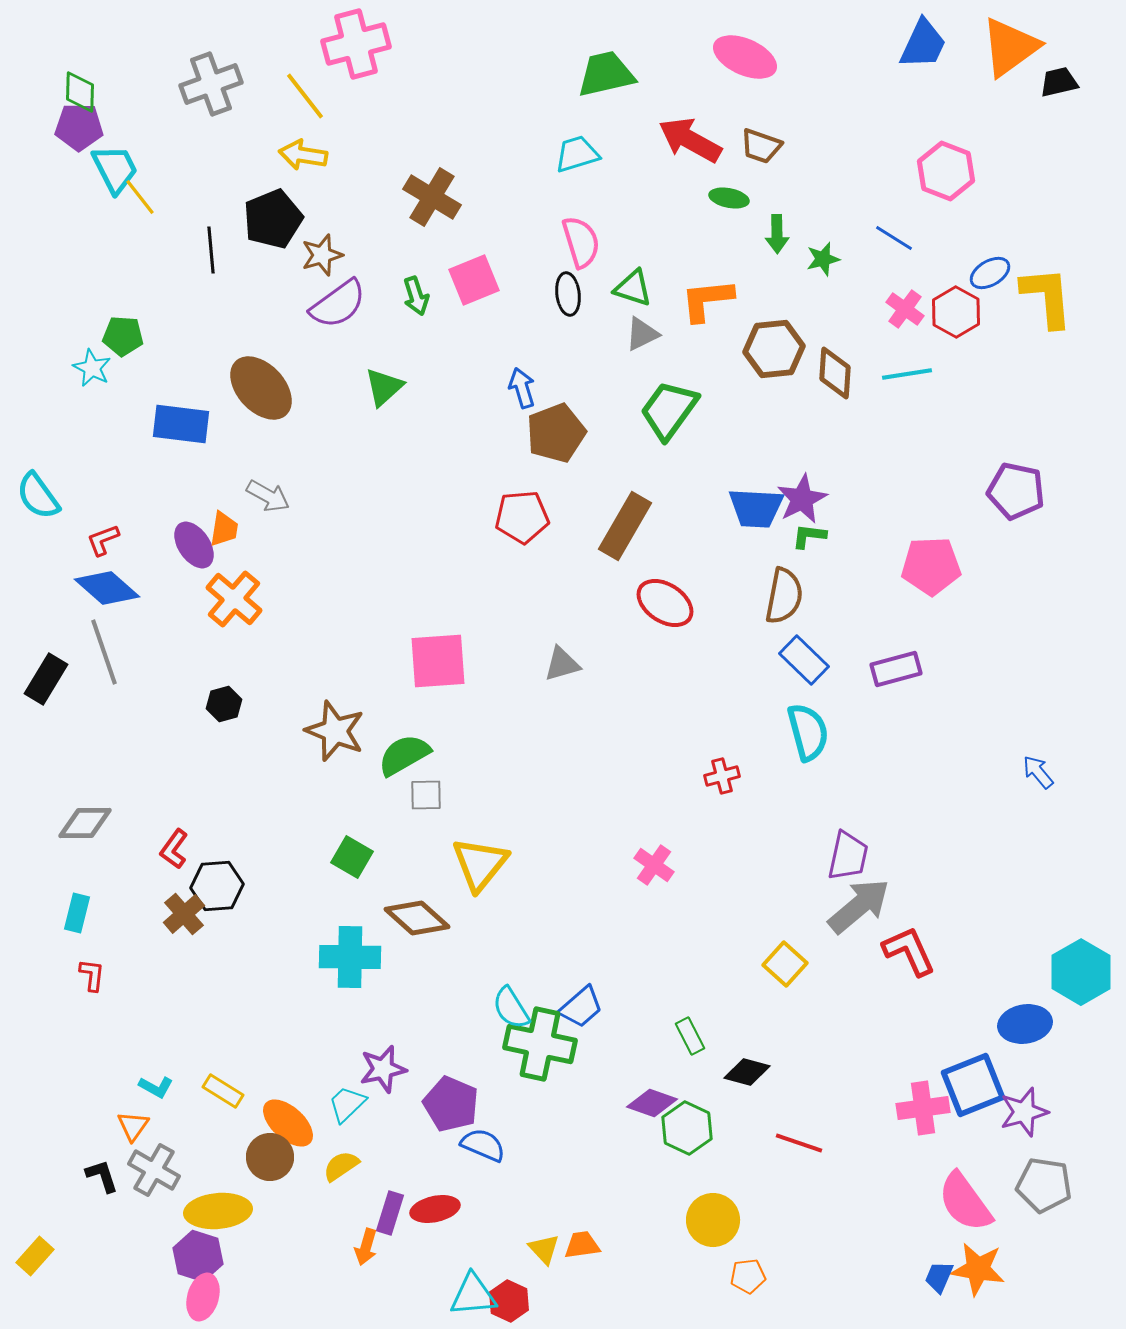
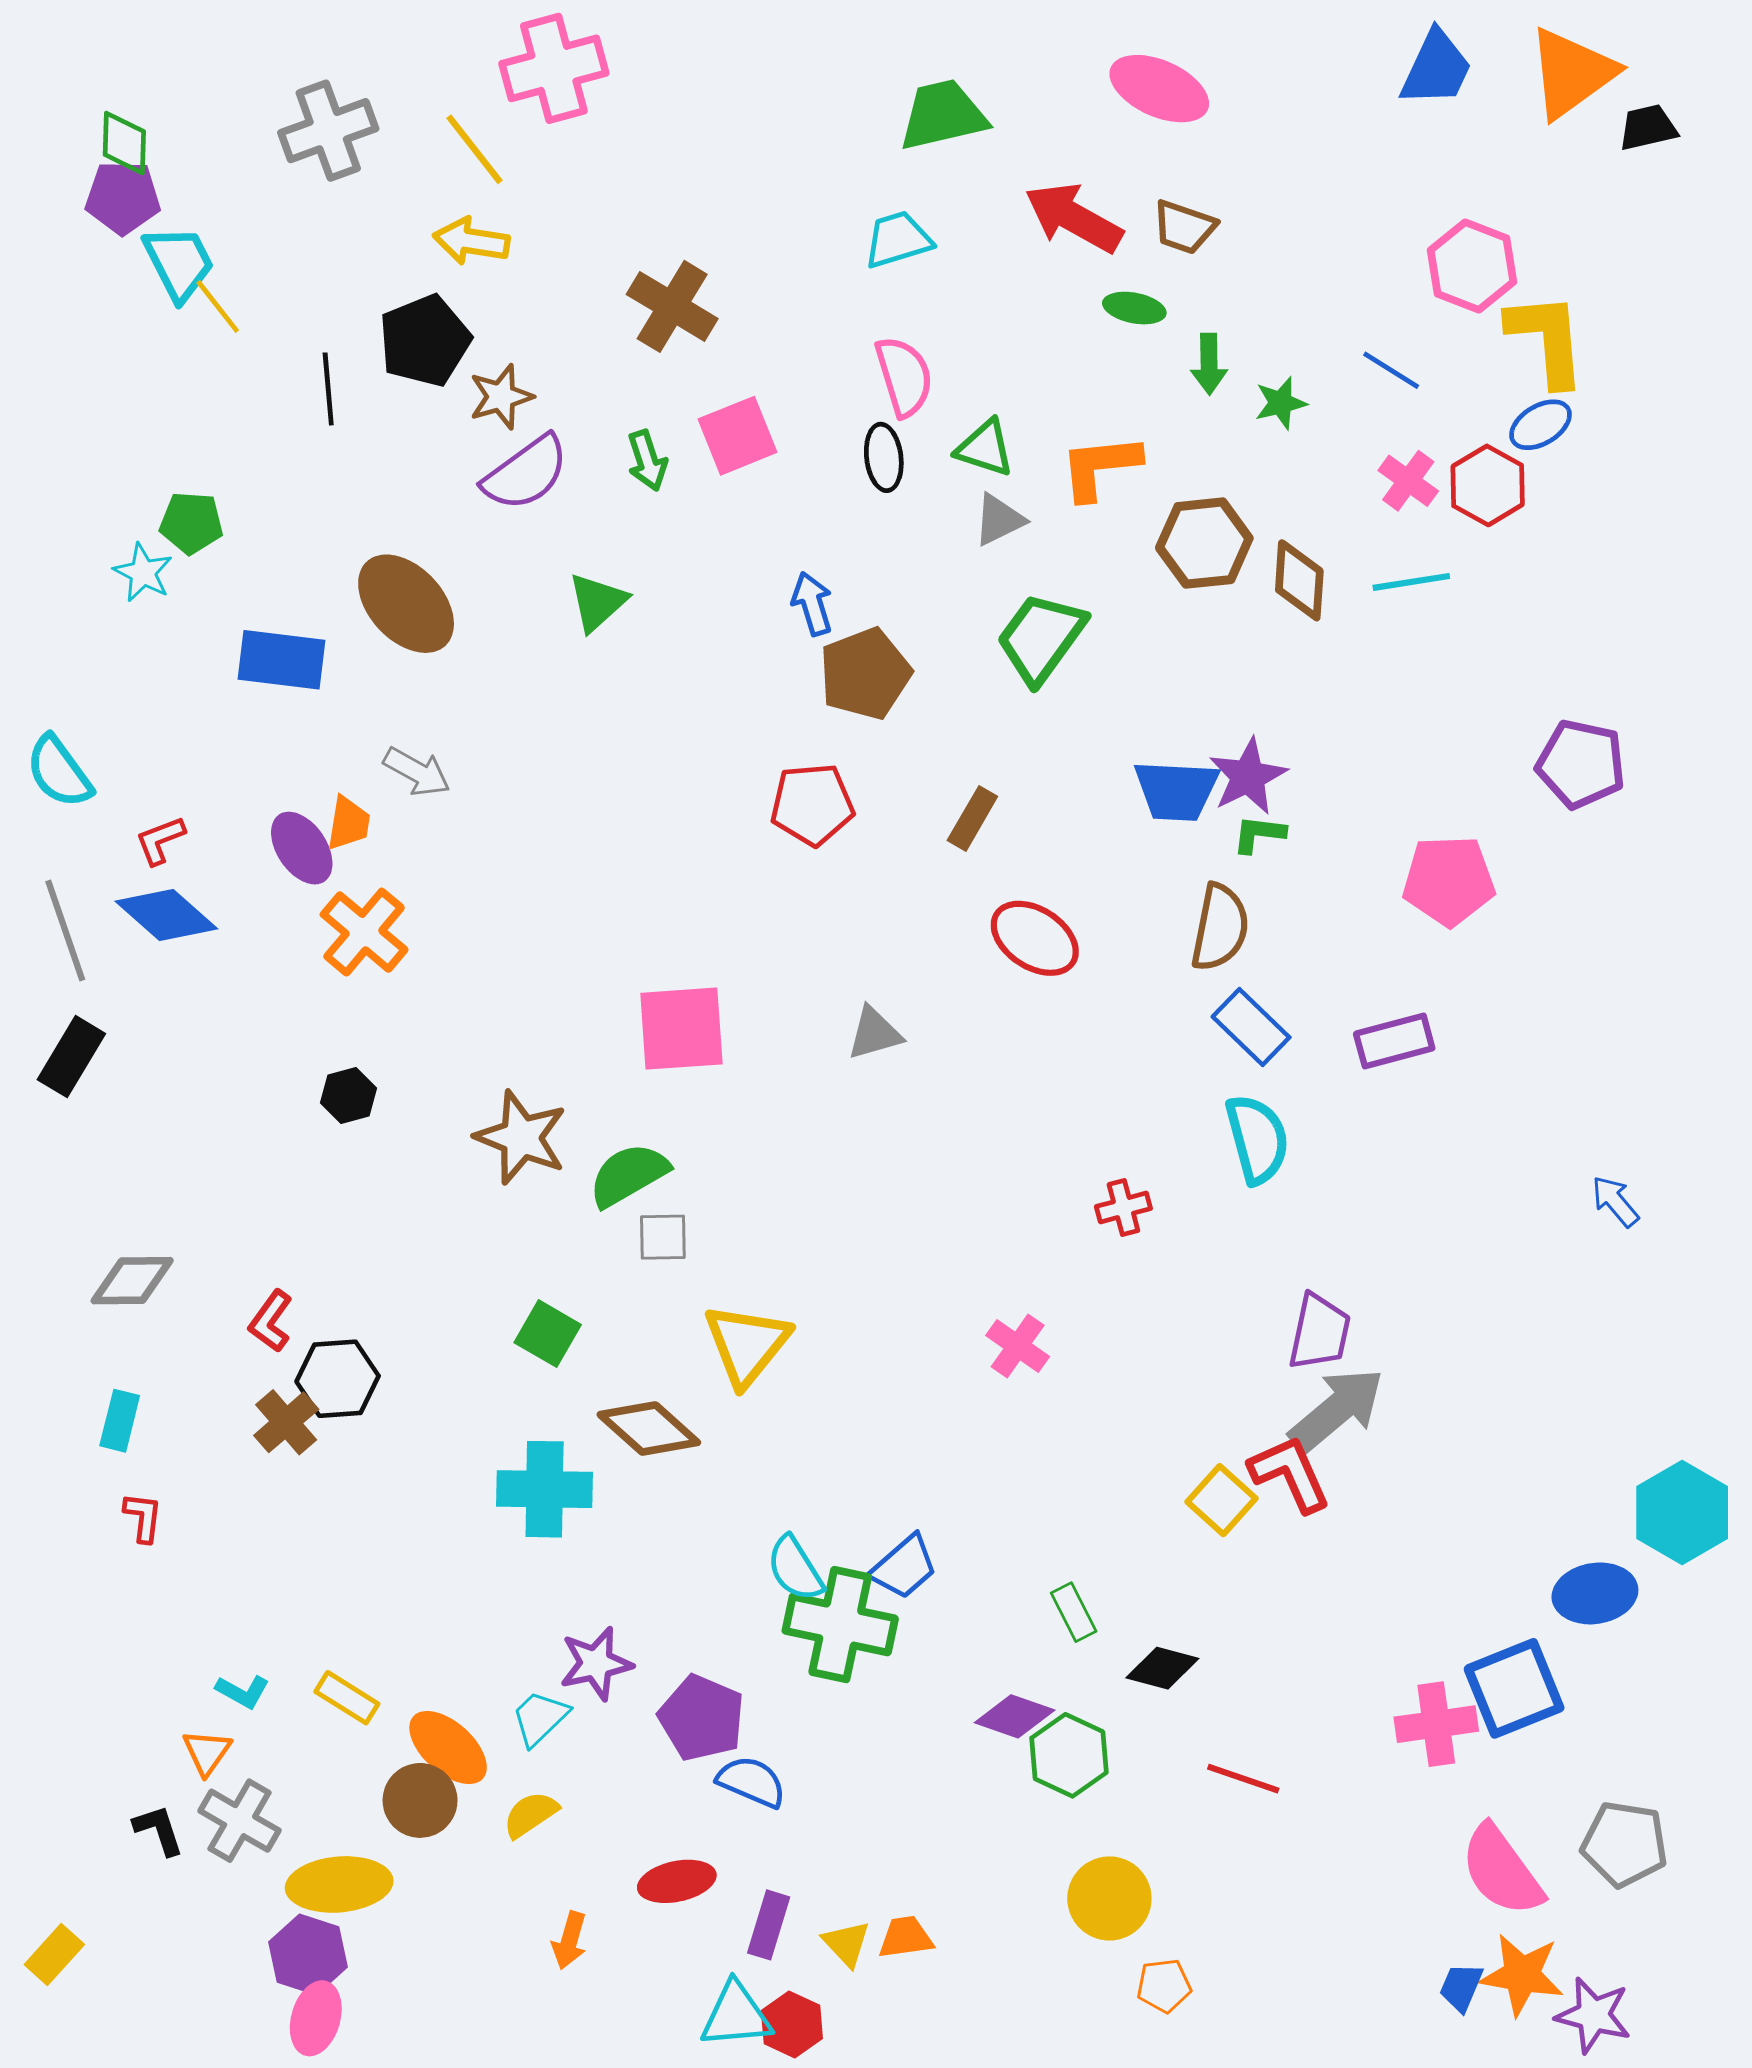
yellow L-shape: (1047, 297) -> (1547, 339), moved
brown rectangle: (625, 526) -> (972, 818), size x0.6
gray line: (104, 652) -> (65, 931), moved
red L-shape: (909, 951) -> (1290, 1474), moved
purple star: (1024, 1112) -> (1593, 2015), moved, turned 30
purple rectangle: (390, 1213) -> (769, 1925), moved

